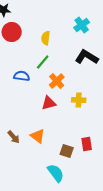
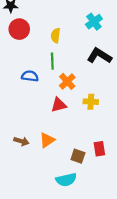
green line: (43, 62) -> (52, 61), turned -42
orange triangle: (38, 136) -> (47, 140), turned 49
brown arrow: (14, 137) -> (21, 141), turned -32
cyan semicircle: (56, 173) -> (66, 180), turned 114

